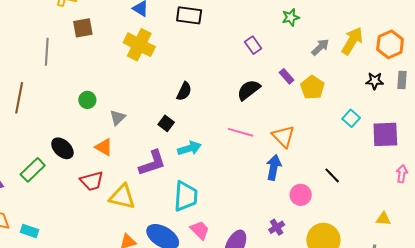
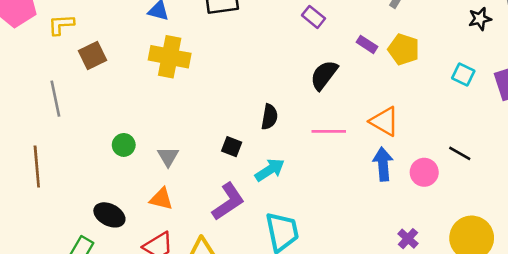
black semicircle: (184, 91) -> (269, 117), moved
pink circle: (301, 195) -> (424, 172), moved

